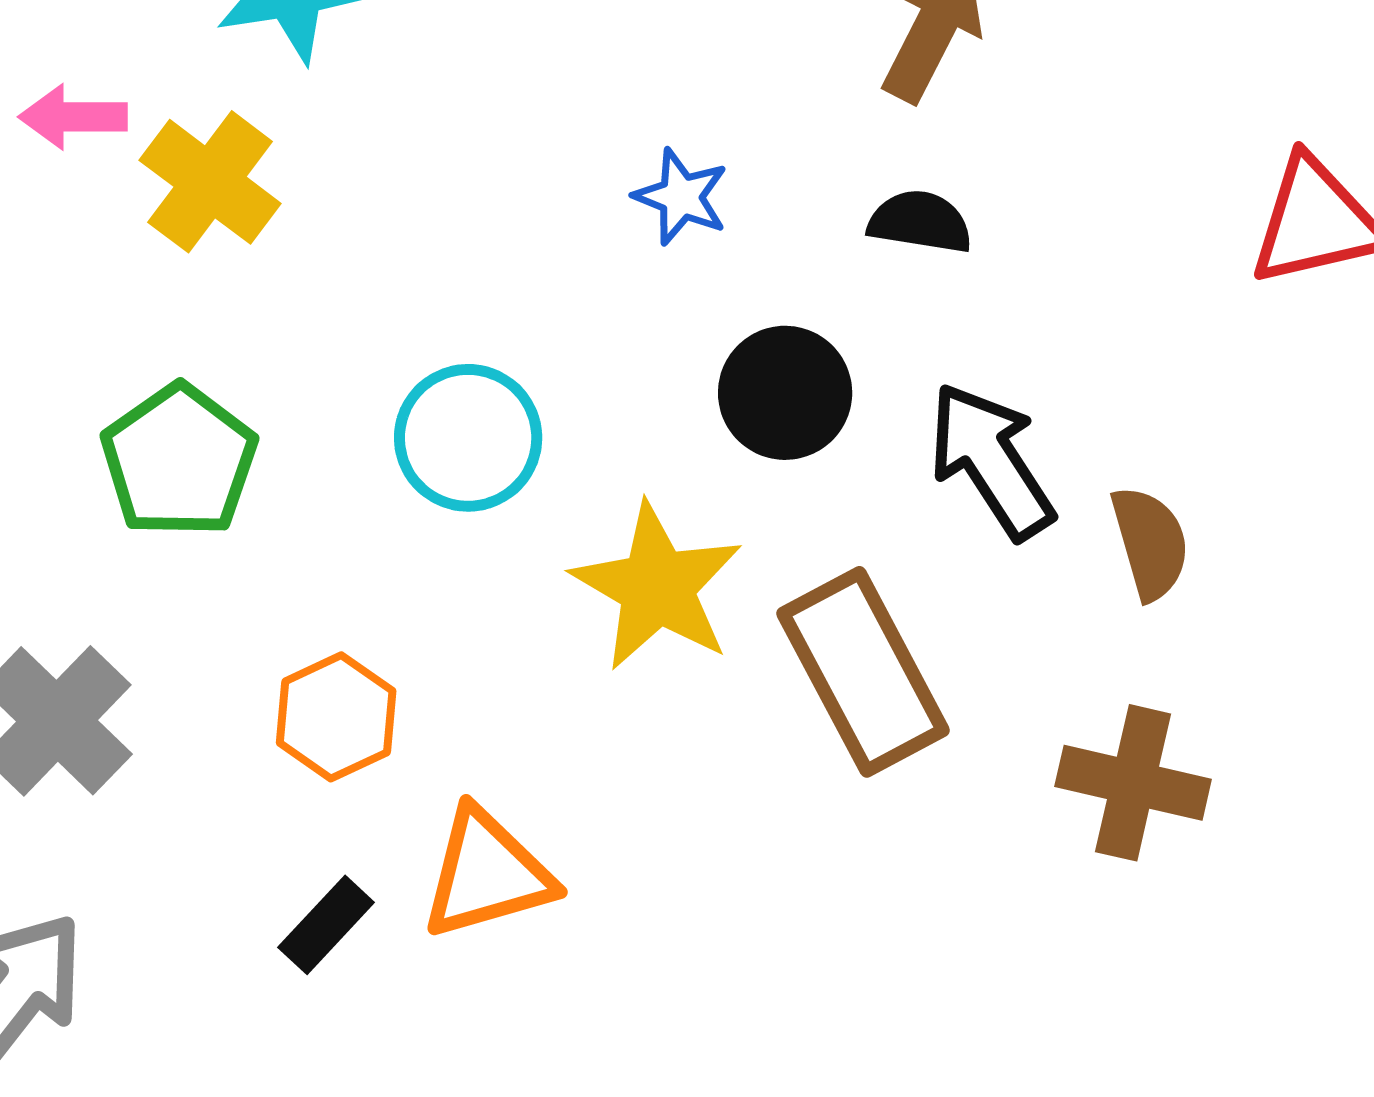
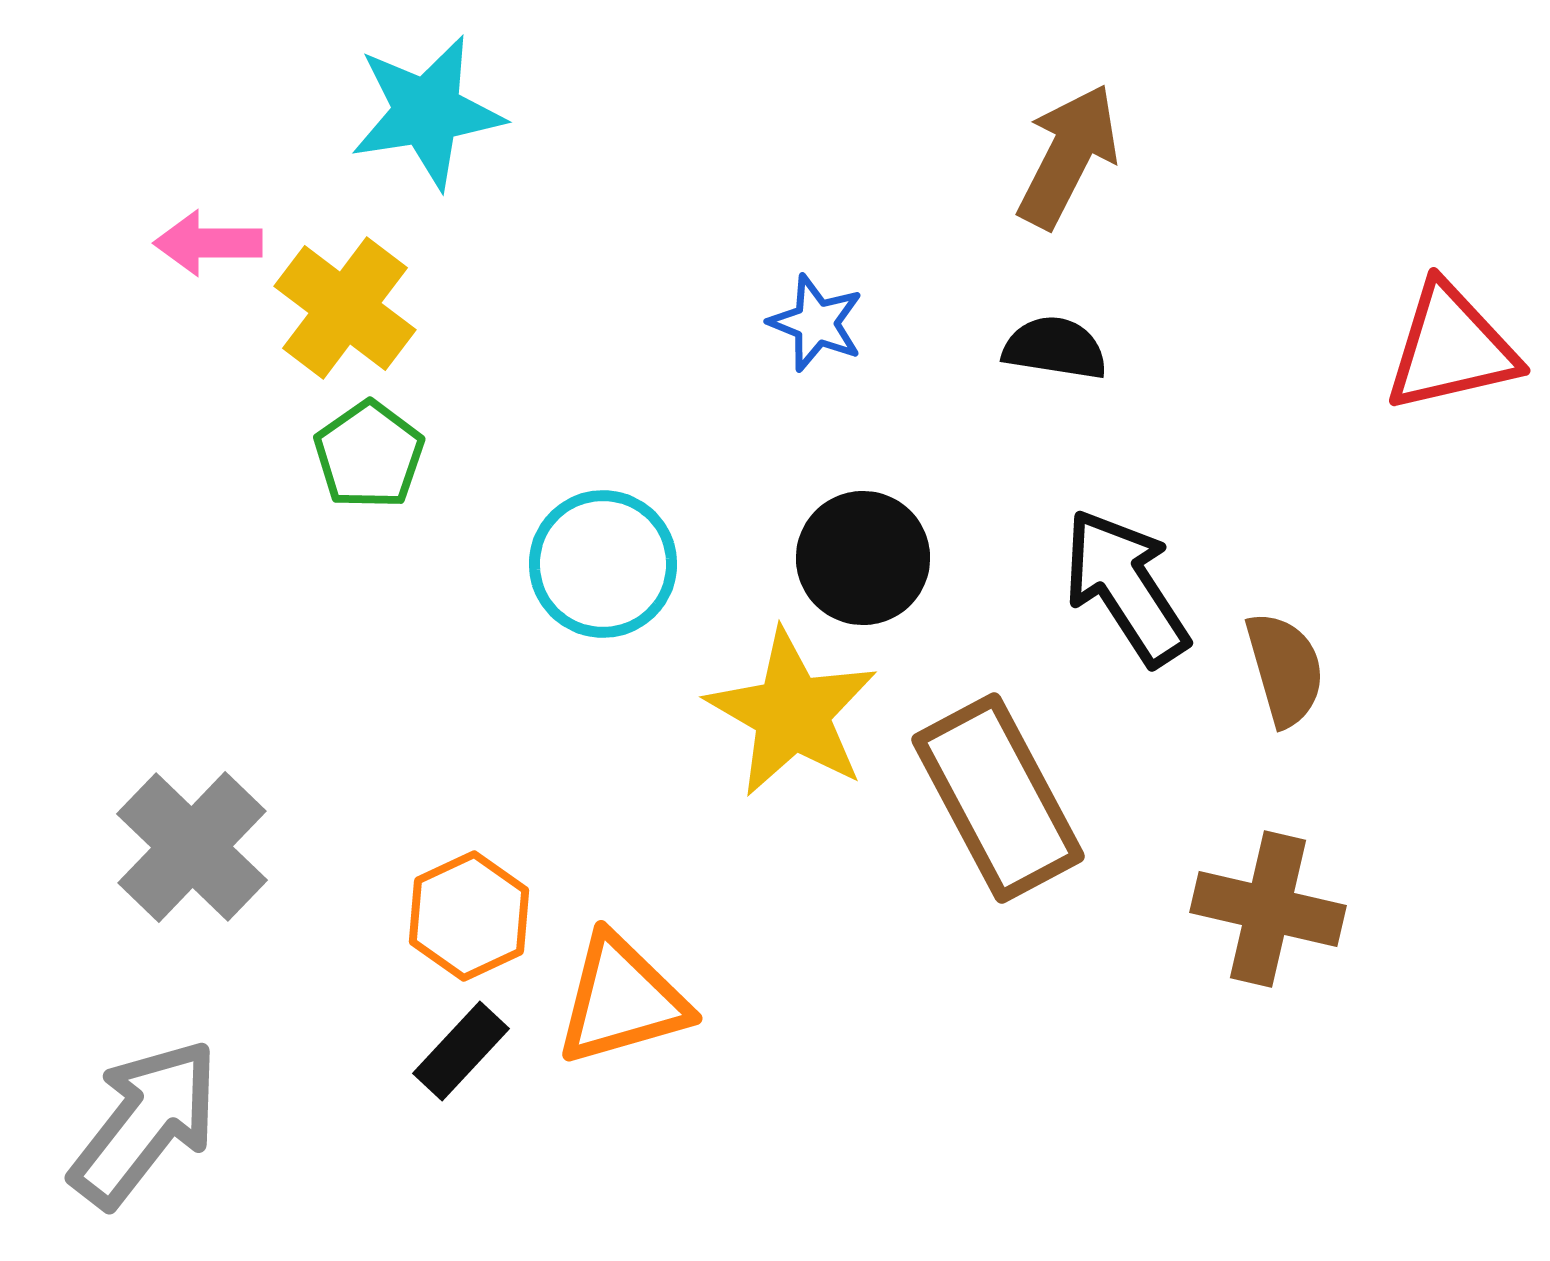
black circle: (785, 393) -> (863, 558), moved
green pentagon: (179, 461) -> (369, 455), moved, size x0.7
orange hexagon: (336, 717) -> (469, 916), moved

